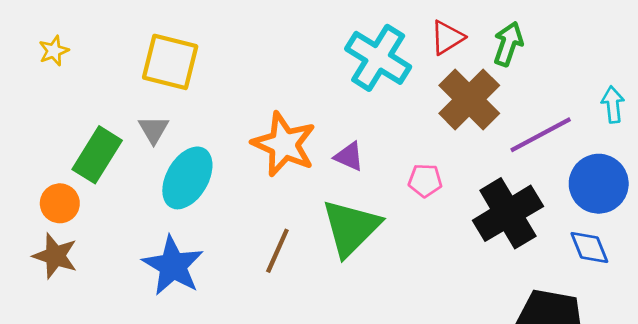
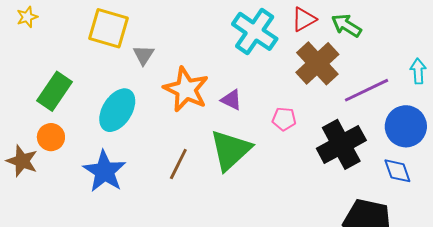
green arrow: (508, 44) -> (346, 25), turned -80
gray triangle: (154, 130) -> (144, 55), moved
orange circle: (60, 203) -> (51, 137), moved

